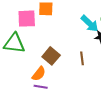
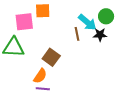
brown line: (82, 58) -> (77, 34), moved

